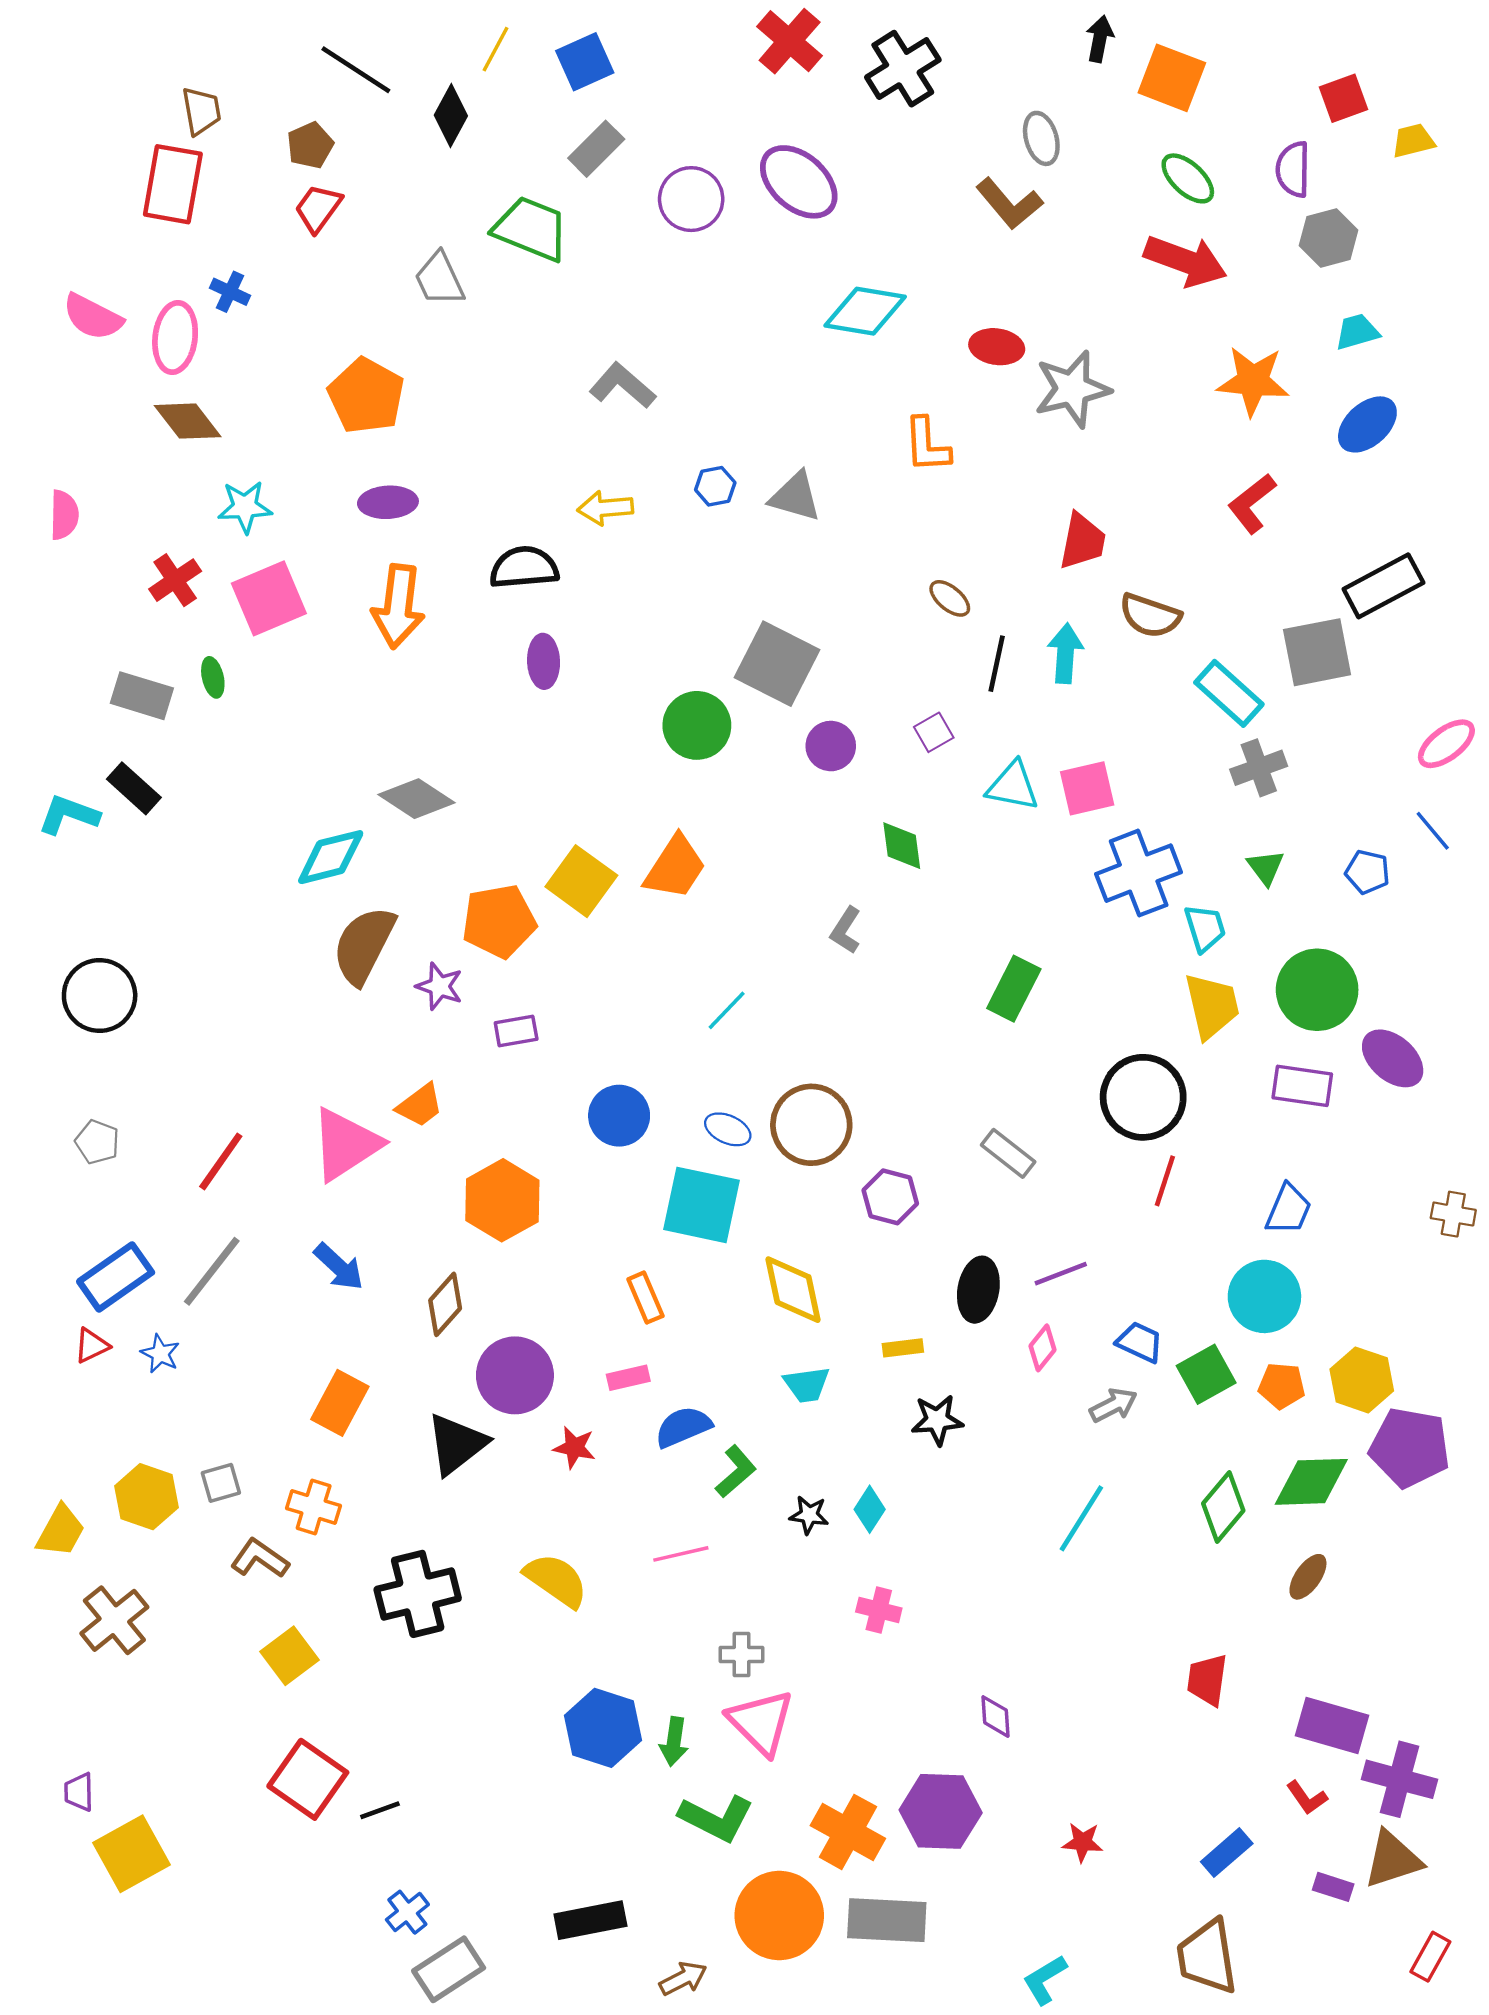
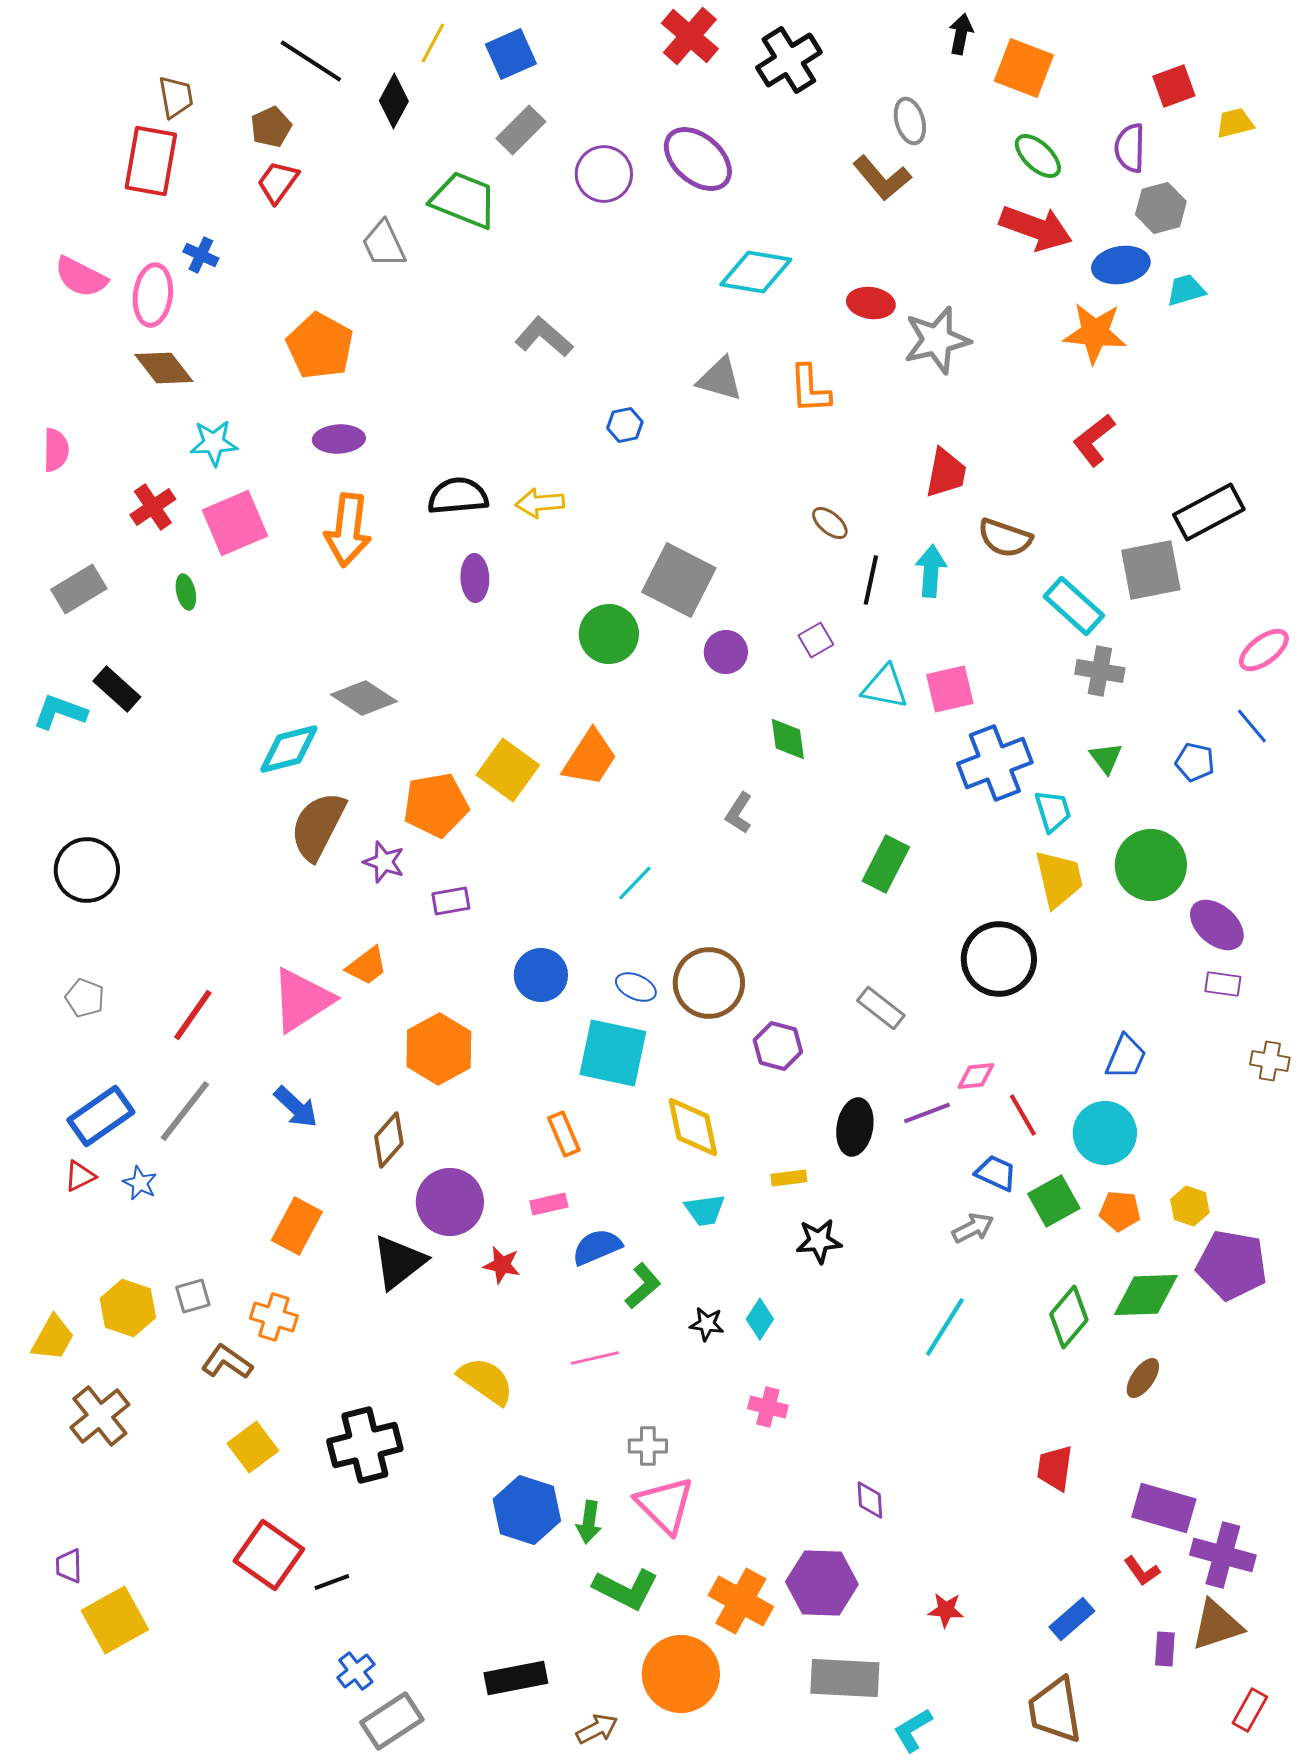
blue ellipse: (1367, 424) -> (1121, 265), moved, turned 32
gray triangle: (795, 497) -> (720, 379), moved
yellow arrow: (605, 508) -> (540, 503), moved
gray rectangle: (142, 696) -> (79, 589), moved, turned -48
gray cross: (1259, 768) -> (1100, 671), turned 30
purple rectangle: (1302, 1086) -> (1223, 984), moved, size x0.7
red line: (1165, 1181) -> (1023, 1115), moved, turned -48
pink diamond: (1042, 1348) -> (976, 1076), moved, turned 45
yellow hexagon: (1362, 1380) -> (1190, 1206), size x0.7
black cross: (418, 1594) -> (365, 1445), moved
purple rectangle: (1333, 1887) -> (1165, 1649), turned 76
gray rectangle: (887, 1920) -> (845, 1678), moved

